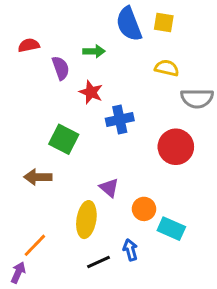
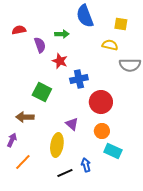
yellow square: (164, 22) -> (121, 24), moved
red circle: (176, 147) -> (101, 102), moved
orange circle: (144, 209) -> (102, 131), moved
purple arrow: (18, 273) -> (12, 140), moved

